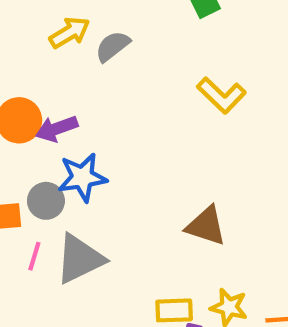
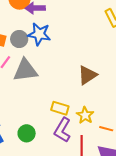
brown triangle: (206, 226) -> (87, 75), turned 50

